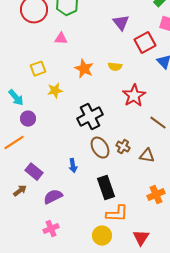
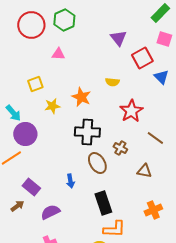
orange star: (84, 69) -> (81, 97), moved
black cross: (90, 117) -> (87, 132), turned 30
purple circle: (28, 119) -> (25, 134), size x1.5
brown cross: (123, 147) -> (120, 148), moved

